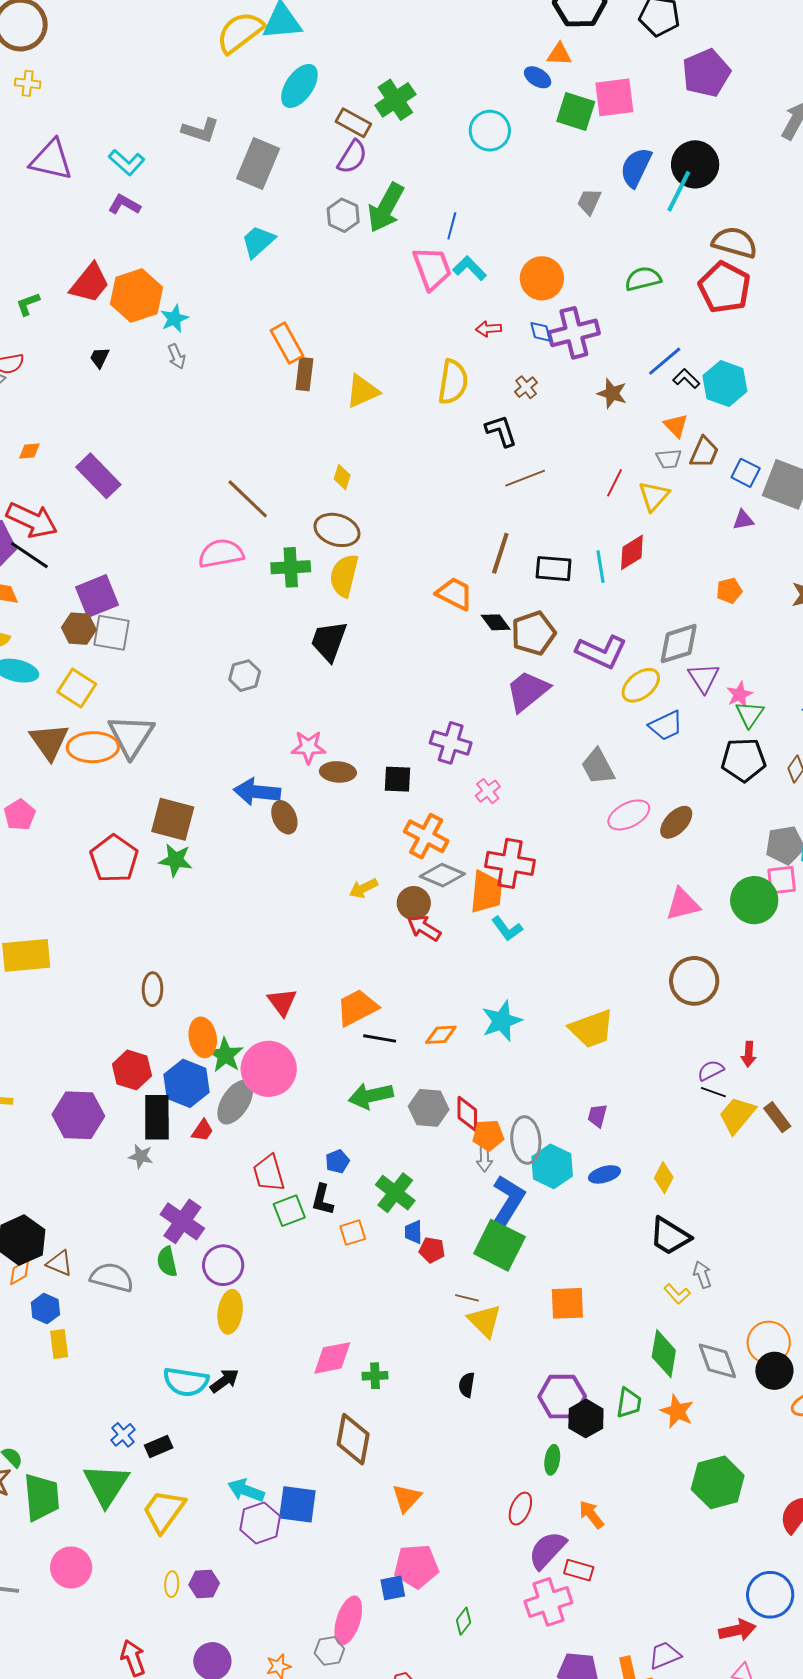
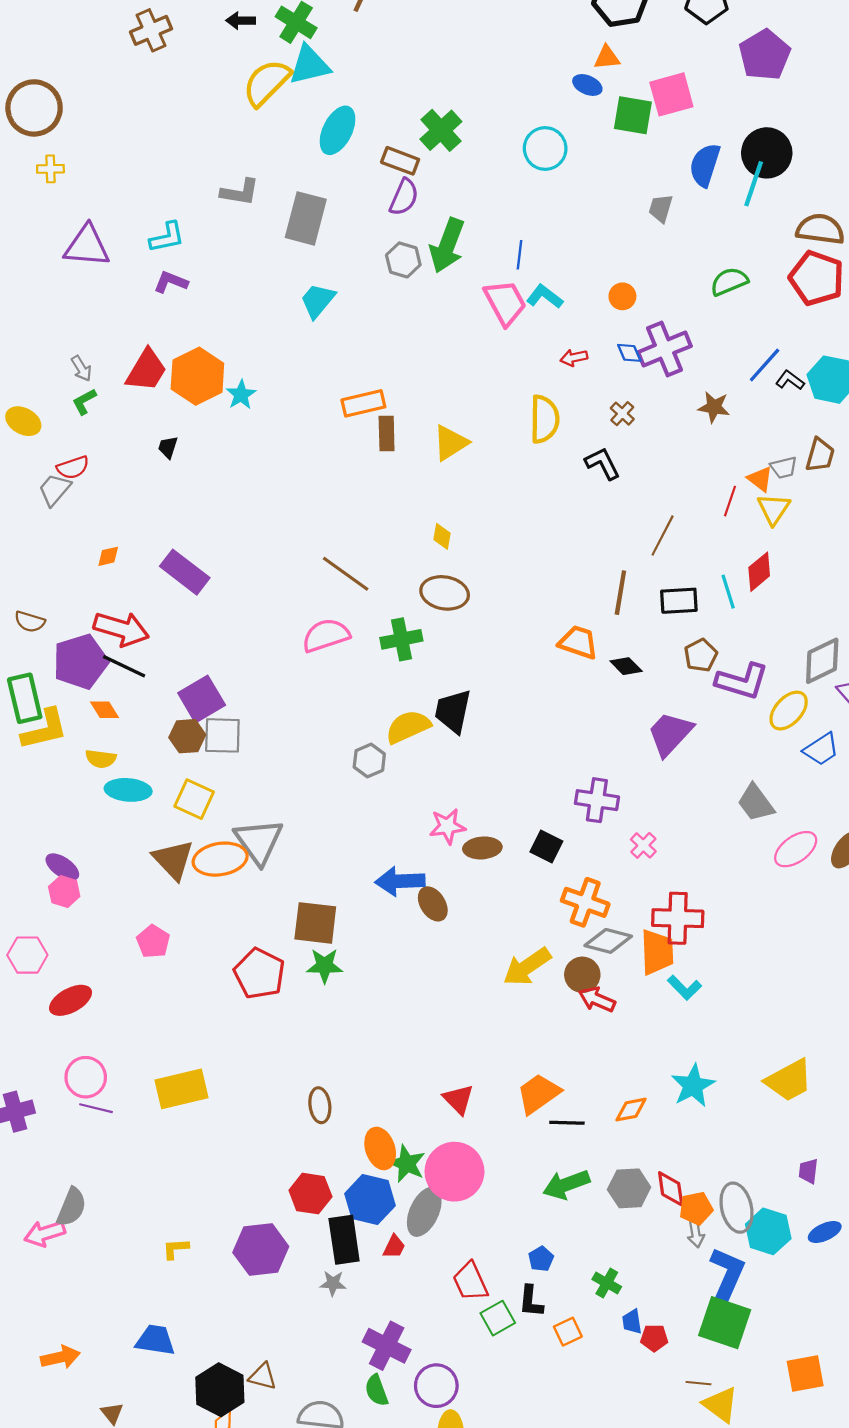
cyan L-shape: (127, 162) -> (167, 237), turned -45
orange circle: (542, 278) -> (622, 296), size x0.6
orange rectangle: (287, 343) -> (363, 403), turned -66
gray arrow: (177, 356) -> (81, 368), moved
orange triangle: (676, 426) -> (760, 479), moved
brown line: (525, 478) -> (663, 535), moved, turned -33
yellow semicircle: (344, 576) -> (408, 727), moved, turned 60
brown pentagon: (533, 633) -> (701, 655), moved, size x0.7
black square: (398, 779) -> (546, 847), turned 32
yellow arrow: (363, 888) -> (527, 967), size x1.6
green cross: (395, 1193) -> (607, 1283), size x0.7
brown triangle: (60, 1263) -> (263, 1376), moved

